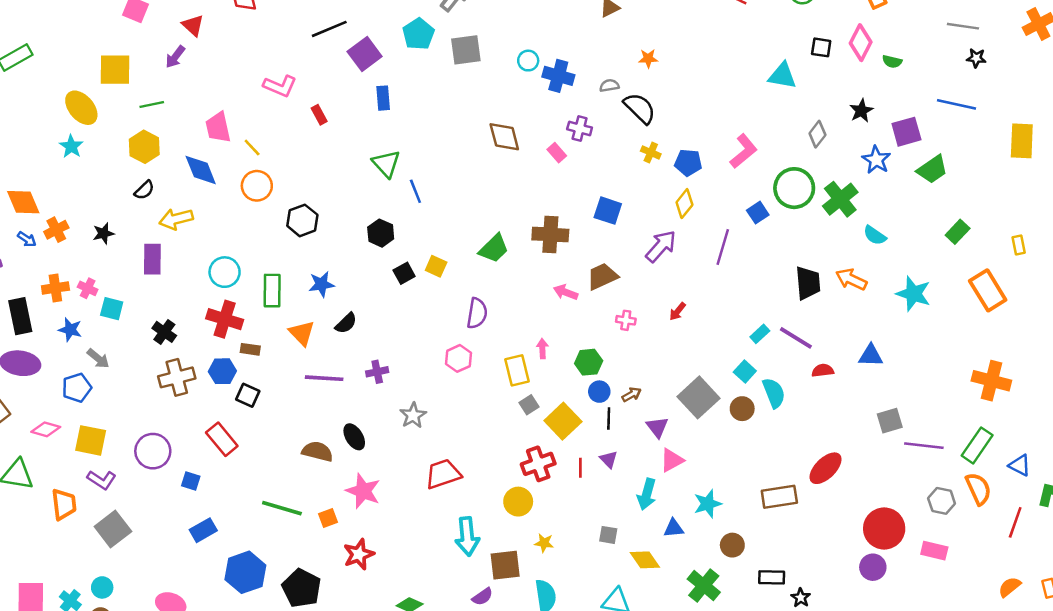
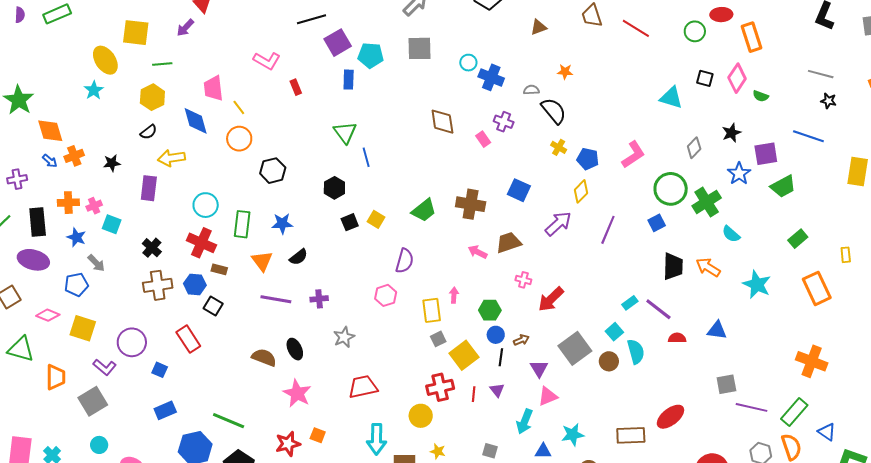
cyan pentagon: (418, 34) -> (371, 55), moved, turned 30
blue square: (758, 213) -> (657, 223), moved
pink cross: (88, 288) -> (94, 206), turned 35
red arrow: (678, 311) -> (551, 299), moved, size x1.8
purple L-shape: (102, 480) -> (105, 367), moved
green line: (282, 508) -> (229, 421), moved
orange square: (328, 518) -> (318, 435), moved, turned 35
cyan circle: (102, 587) -> (99, 445), moved

